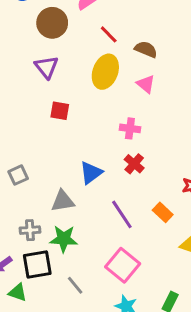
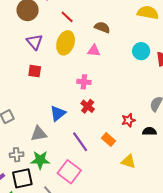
brown semicircle: (146, 49) -> (102, 27), moved
purple triangle: (47, 67) -> (34, 42), moved
pink triangle: (146, 84) -> (94, 51), turned -32
pink square: (123, 265) -> (69, 172), moved

